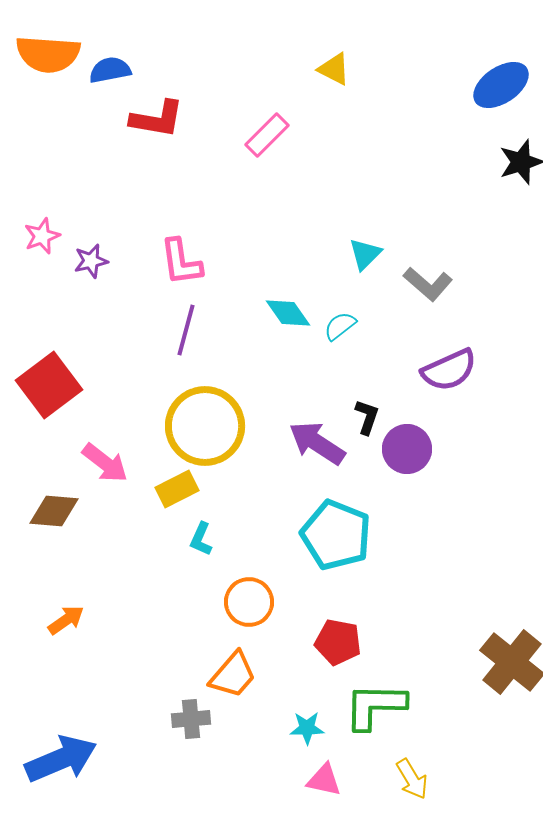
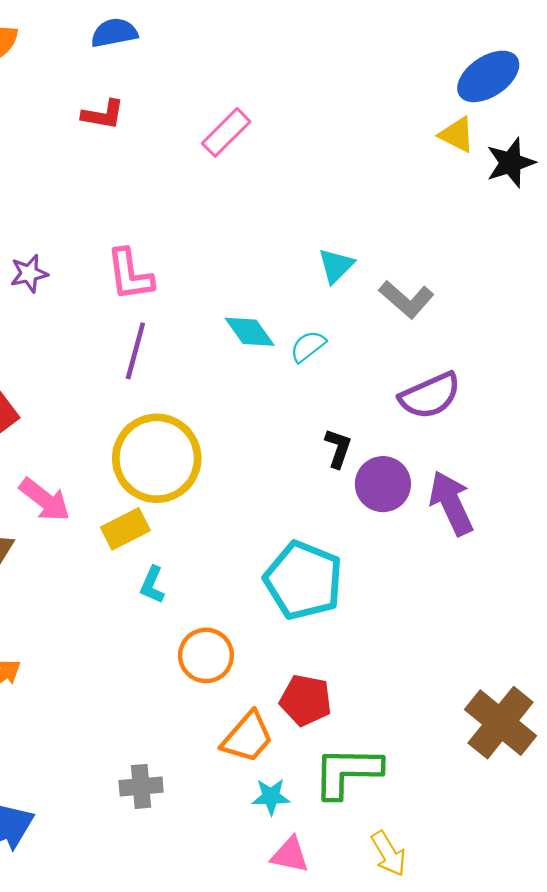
yellow triangle: (334, 69) -> (457, 135), moved
blue semicircle: (110, 70) -> (114, 33), moved
red L-shape: (157, 119) -> (103, 115), size x0.7
purple arrow: (317, 443) -> (451, 503), moved, turned 32
orange trapezoid: (233, 675) -> (247, 737), moved

